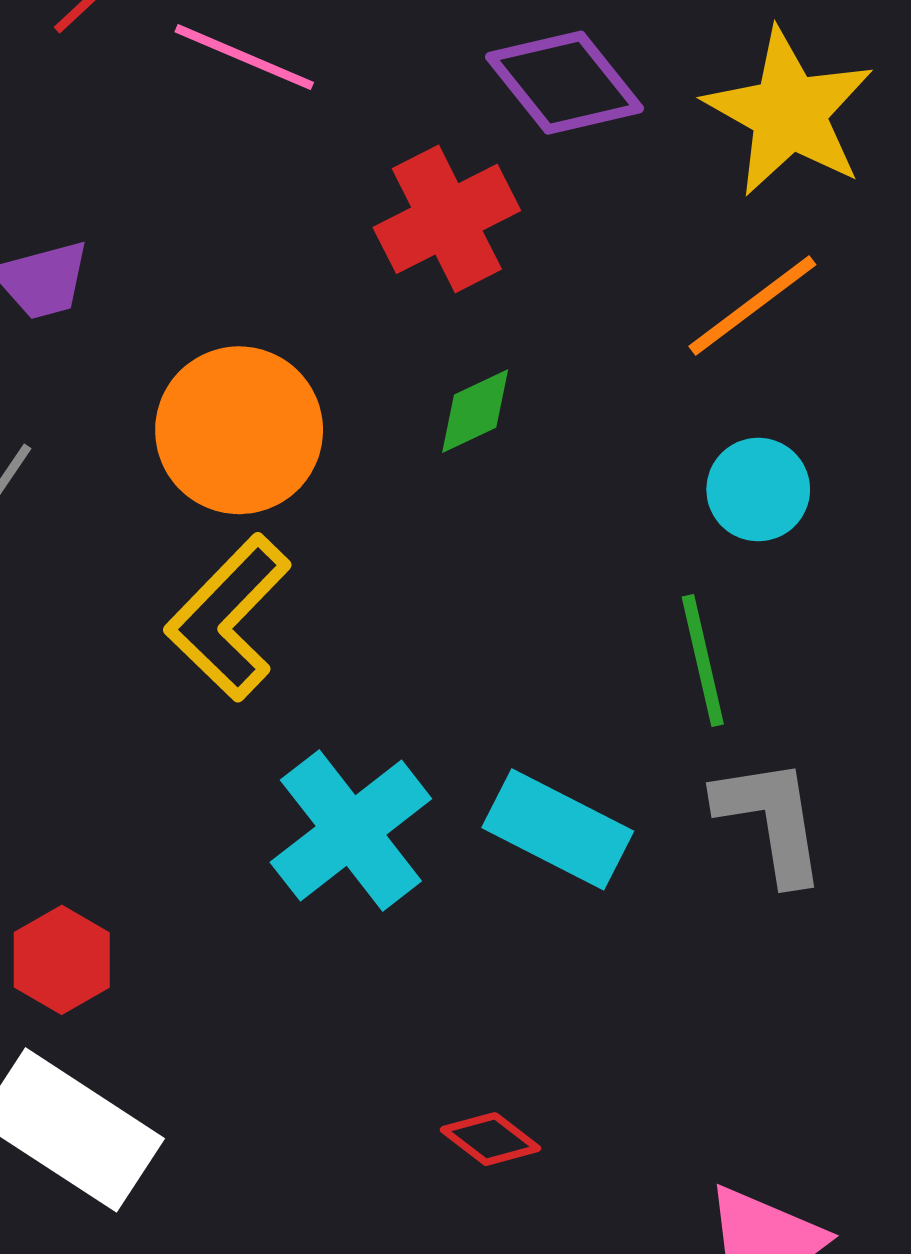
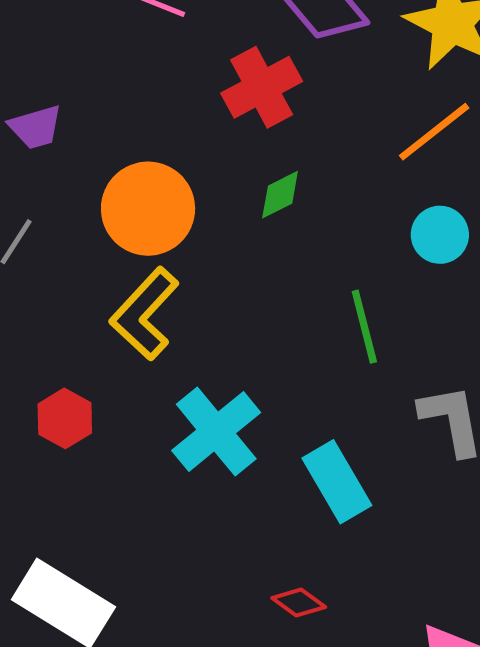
green line: (703, 661) -> (364, 327), moved
cyan rectangle: (558, 829) -> (337, 482), moved, turned 34
red hexagon: (62, 960) -> (65, 418), moved

